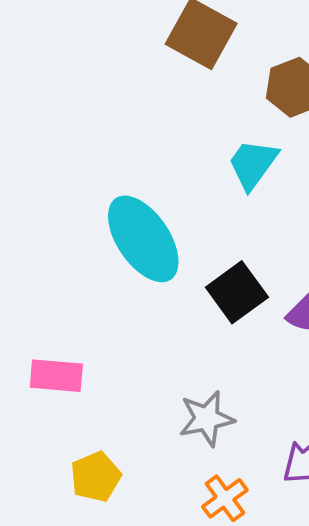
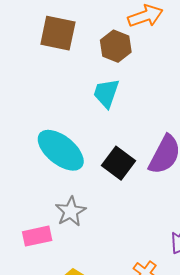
gray star: (207, 419) -> (71, 211), moved

